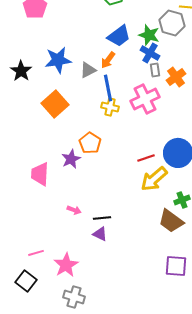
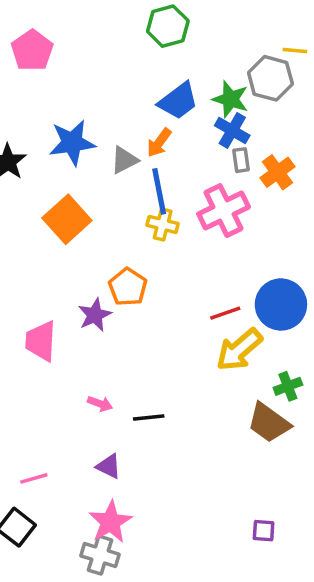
purple triangle: (100, 234) -> (109, 466), moved
pink star: (66, 265) -> (110, 522), moved
purple square: (176, 266) -> (264, 531), moved, size x0.6

